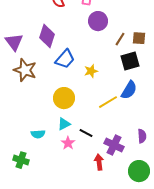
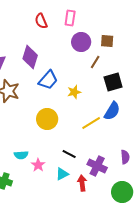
brown square: (139, 38) -> (107, 41), moved
brown line: (120, 39) -> (95, 62), moved
cyan triangle: (64, 124) -> (62, 174), moved
pink star: (68, 143) -> (38, 165), moved

